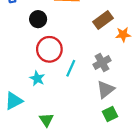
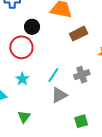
brown rectangle: (103, 20) -> (79, 34), moved
red circle: (49, 49) -> (21, 47), moved
gray triangle: (105, 89) -> (59, 95), moved

